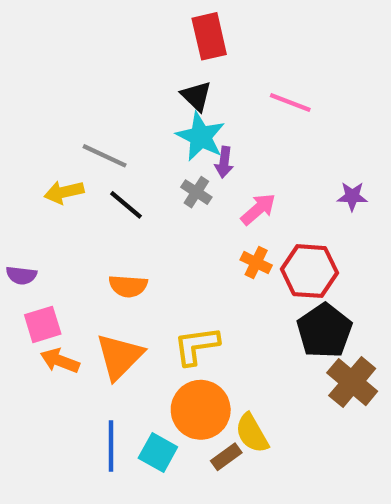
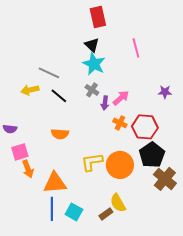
pink line: (290, 102) -> (136, 48), turned 54
purple arrow: (224, 162) -> (105, 103), moved
orange triangle: (120, 356) -> (55, 183), moved, turned 40
orange arrow: (60, 361) -> (28, 169), turned -132
orange circle: (201, 410) -> (120, 165), moved

